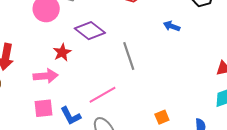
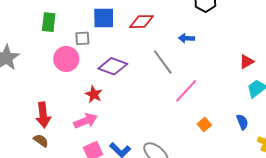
gray line: (129, 56) -> (163, 62), moved
pink line: (102, 95) -> (186, 91), moved

